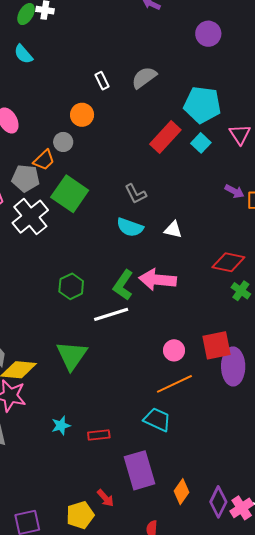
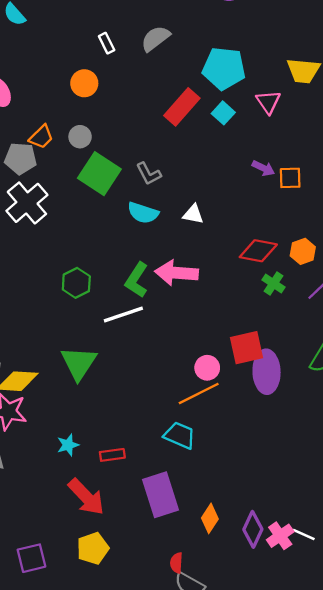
gray circle: (63, 142) -> (80, 137), moved
green square: (70, 194) -> (99, 174), moved
pink circle: (174, 350) -> (207, 368), moved
red arrow: (105, 498) -> (86, 497), moved, size x1.8

